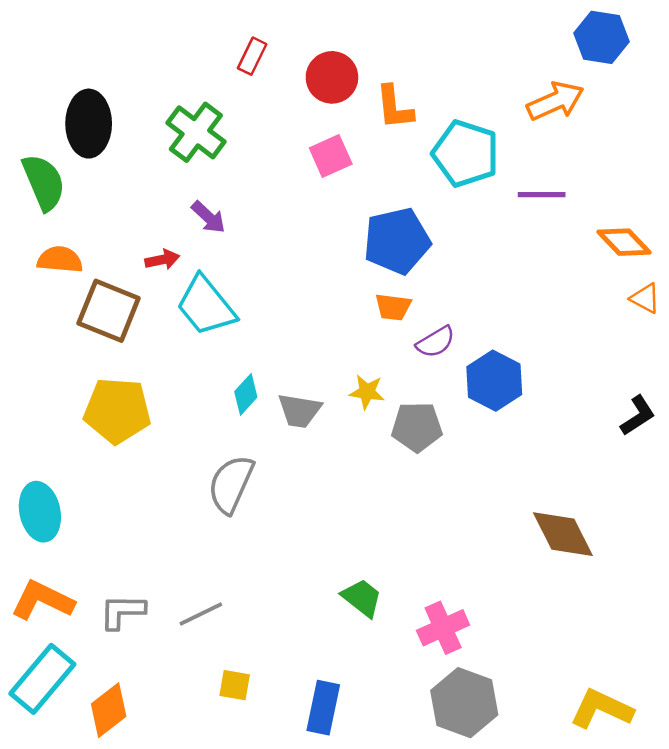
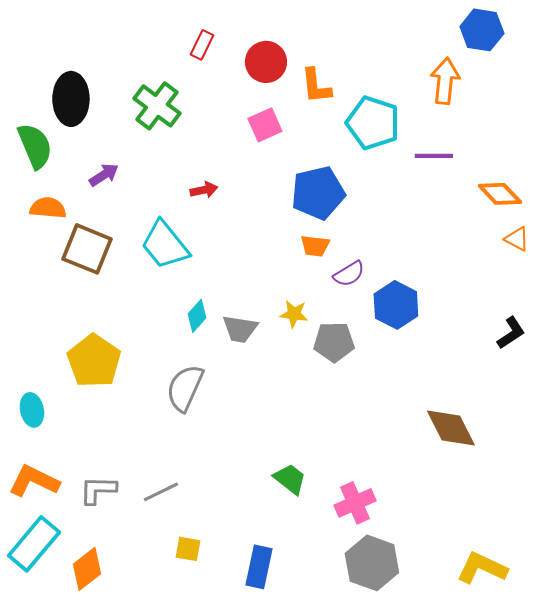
orange arrow: (555, 101) -> (445, 81), turned -60
purple arrow: (208, 217) -> (104, 175), moved, turned -76
red arrow: (162, 260) -> (204, 190), moved
yellow pentagon: (117, 411) -> (94, 361), moved, turned 30
cyan ellipse: (40, 512) -> (32, 410), size x0.7

